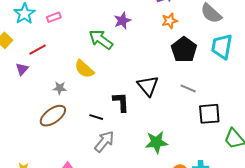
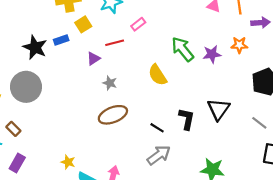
pink rectangle: (54, 17) -> (138, 24), moved, turned -32
purple star: (122, 21) -> (212, 54), moved
orange star: (170, 21) -> (239, 45), moved
gray star: (60, 88) -> (110, 83), moved

